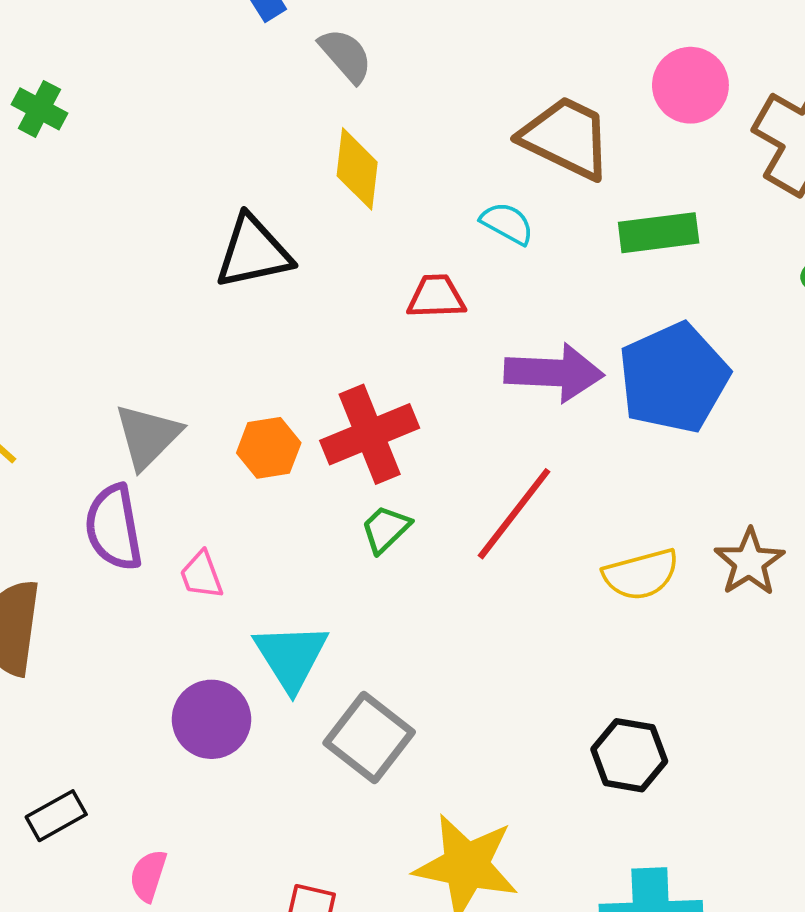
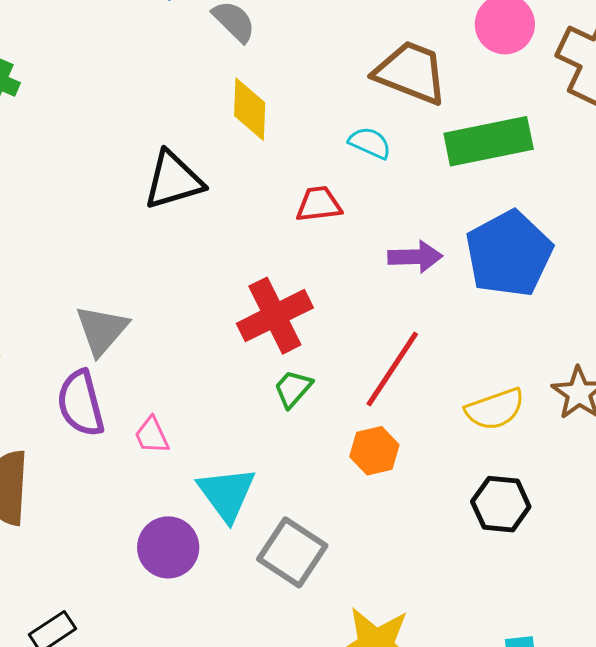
green rectangle: (659, 233) -> (489, 141), size x1.4
purple arrow: (554, 373) -> (415, 257), size x0.7
orange hexagon: (269, 448) -> (374, 451), moved
black hexagon: (629, 755) -> (501, 504), moved

